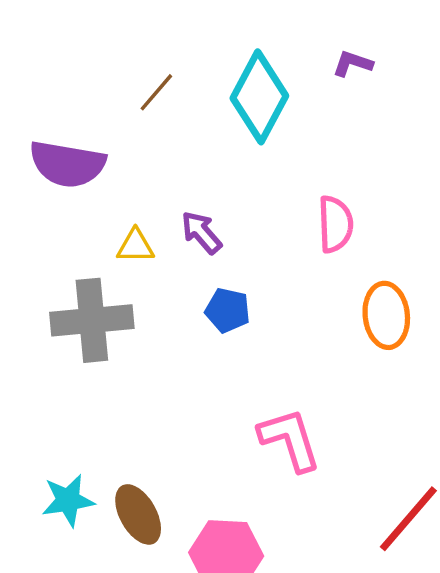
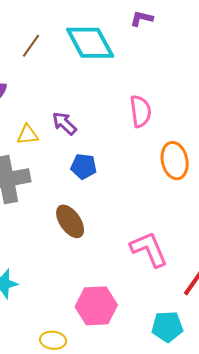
cyan diamond: (259, 97) -> (90, 43), turned -51
pink L-shape: (290, 440) -> (149, 249), moved
brown ellipse: (138, 514) -> (70, 221), moved

